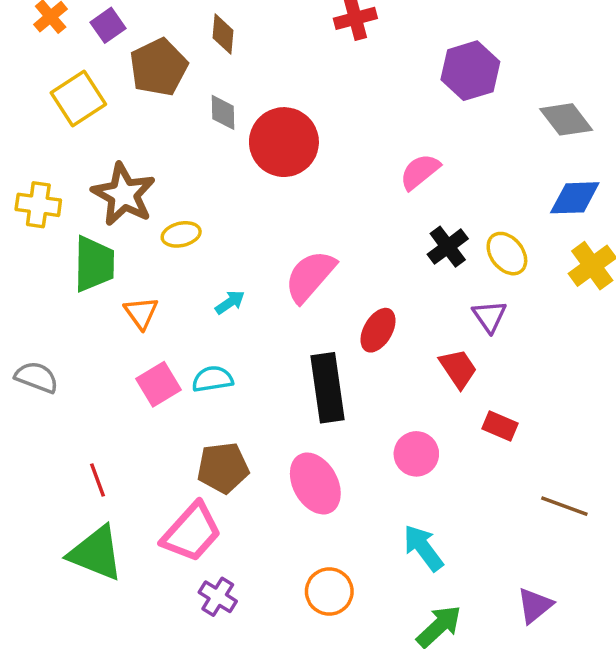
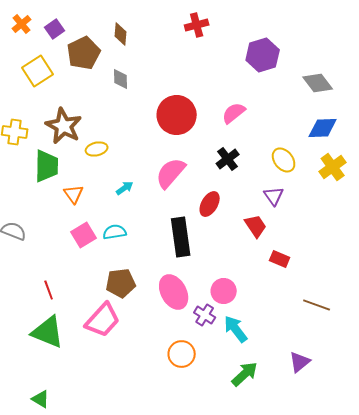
red circle: (284, 142) -> (177, 115), moved
black cross: (448, 247) -> (228, 159), moved
pink circle: (416, 454) -> (224, 291), moved
purple cross: (218, 597) -> (205, 315), moved

